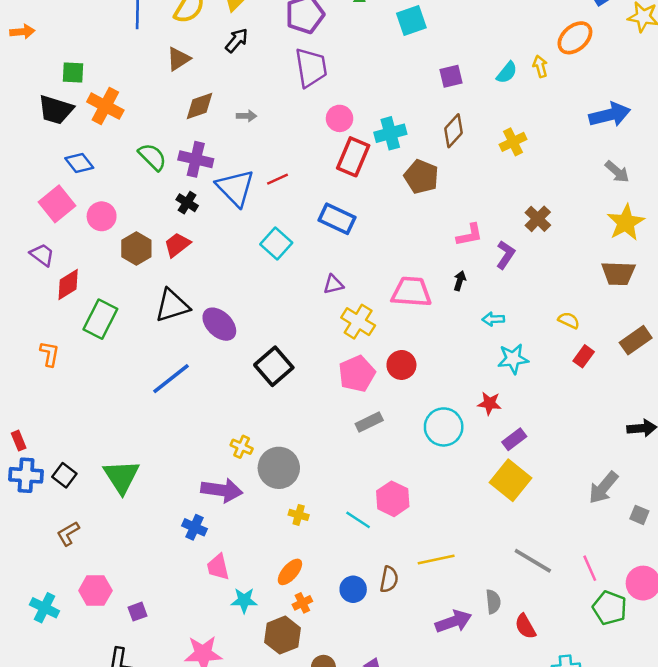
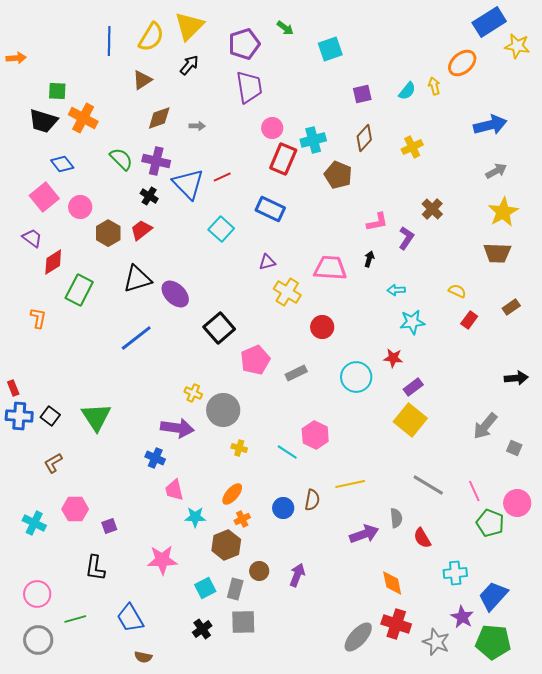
gray arrow: (617, 172) -> (496, 171), turned -70
brown rectangle: (636, 340) -> (511, 307), size x0.7
pink pentagon: (357, 374) -> (255, 360), moved

